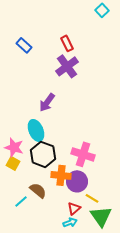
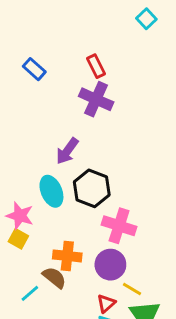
purple cross: (67, 66) -> (96, 99), turned -30
black hexagon: (43, 154) -> (92, 188), moved
orange cross: (61, 175) -> (67, 256), moved

